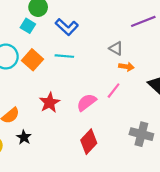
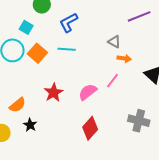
cyan square: (28, 26) -> (26, 27), moved
blue L-shape: (67, 27) -> (69, 22), turned 110

